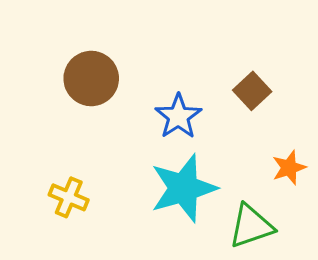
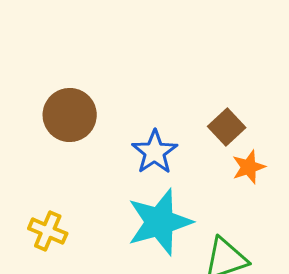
orange star: (289, 168) -> (249, 167), moved

